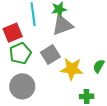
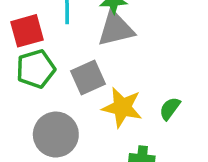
gray circle: (22, 86) -> (56, 135), moved

